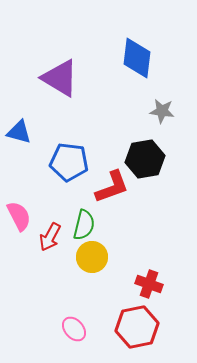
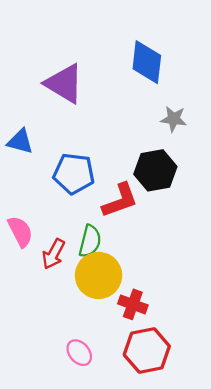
yellow circle: (92, 257) -> (99, 275), size x1.4
red cross: (149, 284) -> (133, 304), moved

